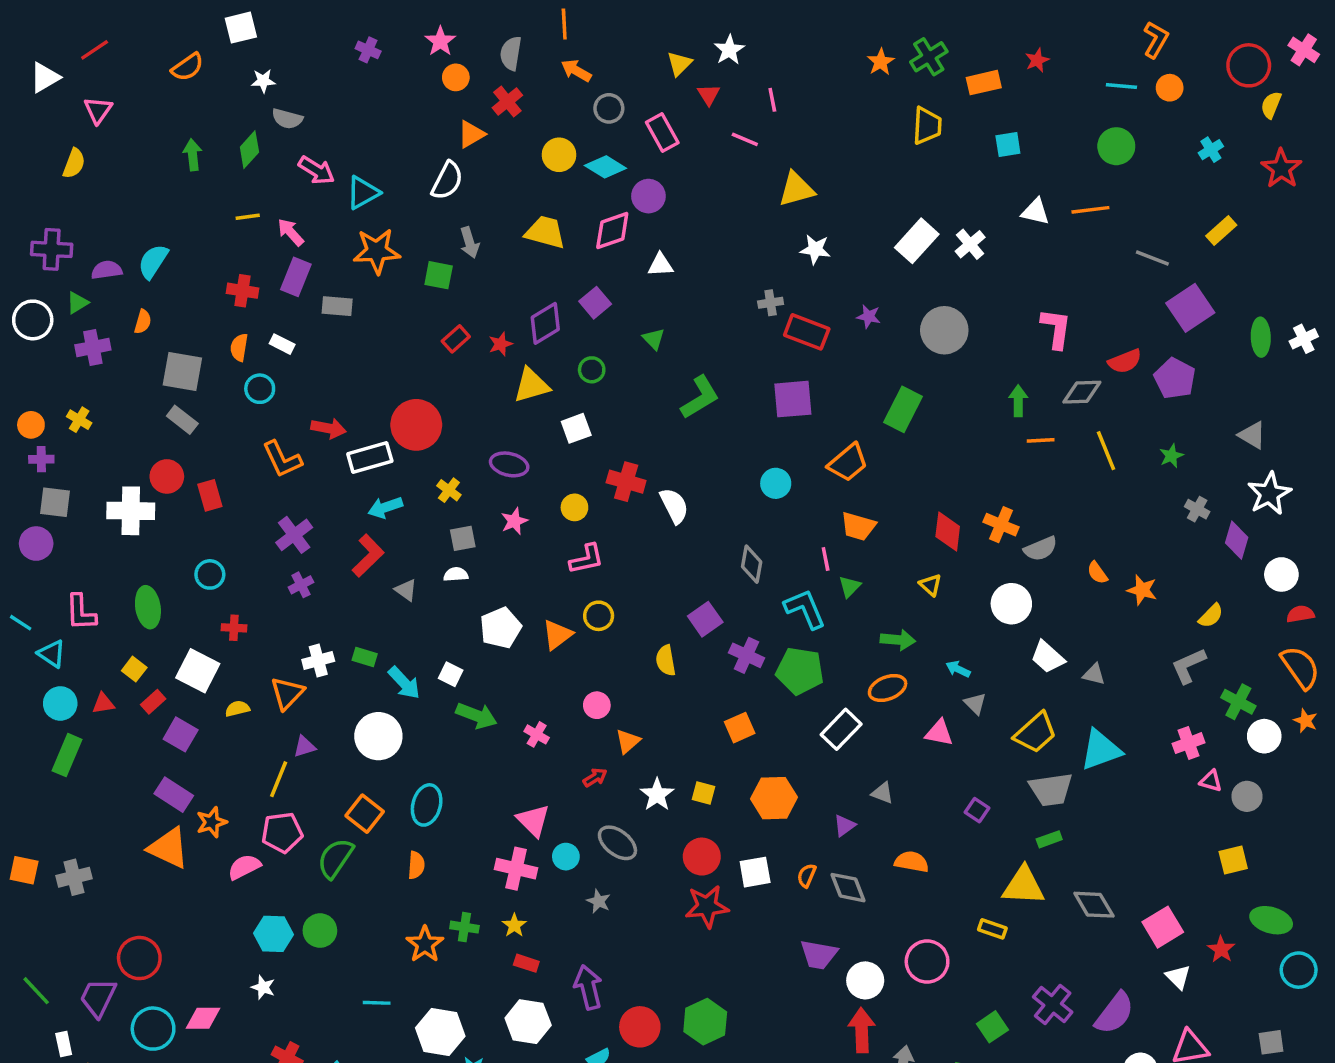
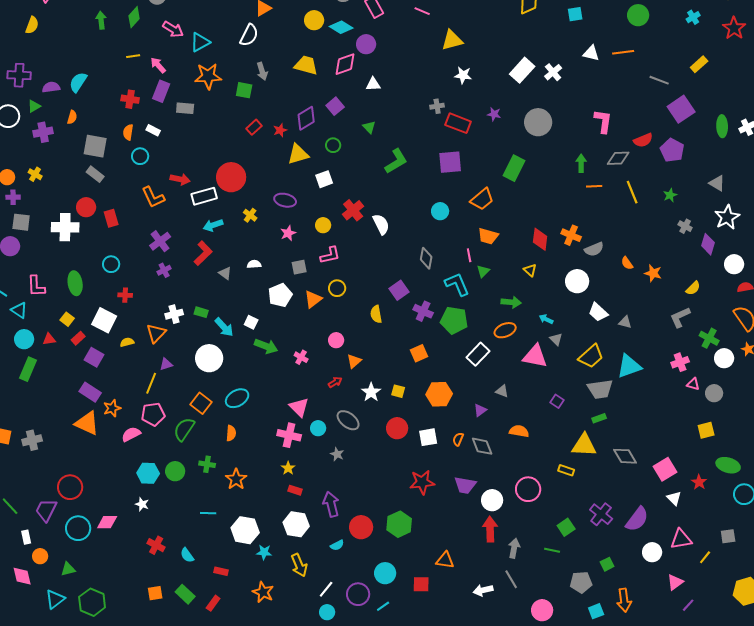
red cross: (626, 482) -> (353, 210), turned 35
gray square: (463, 538) -> (299, 267), moved
pink triangle: (939, 733) -> (535, 356), size x1.5
cyan ellipse: (427, 805) -> (237, 398), turned 45
red star: (707, 906) -> (422, 482), moved
green cross: (464, 927) -> (207, 464), moved

